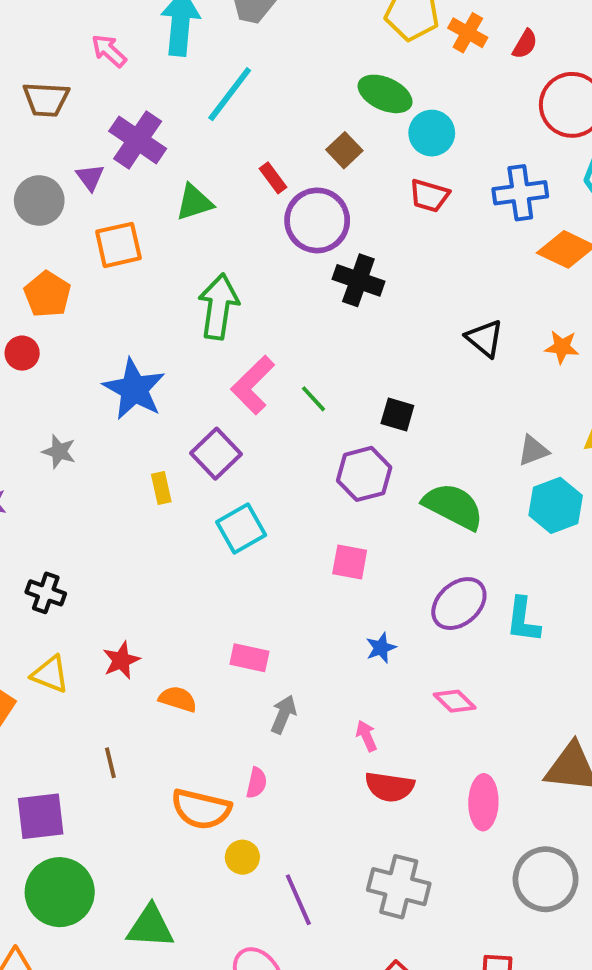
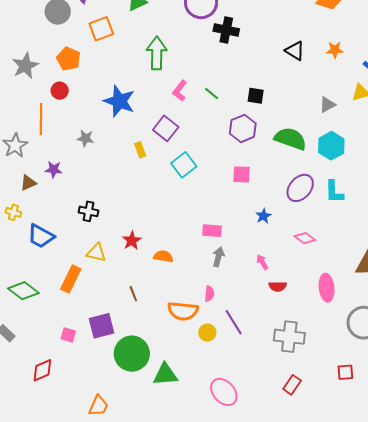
pink L-shape: (253, 385) -> (180, 91), size x0.7
cyan hexagon: (556, 505) -> (331, 146), moved
pink rectangle: (249, 658) -> (212, 231), moved
red semicircle: (390, 787) -> (278, 286), size x0.7
green circle: (60, 892) -> (132, 354), moved
purple line: (298, 900) -> (234, 322), moved

